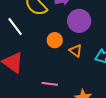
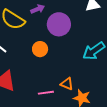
orange triangle: (76, 51) -> (67, 84), moved

